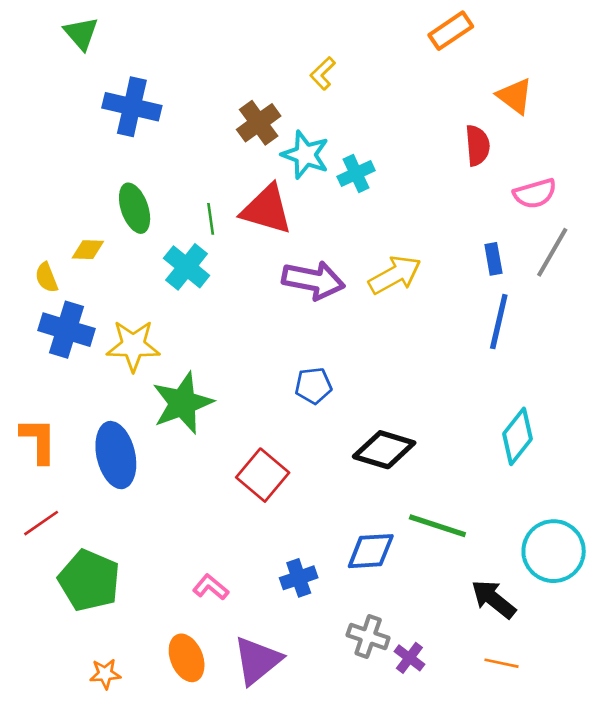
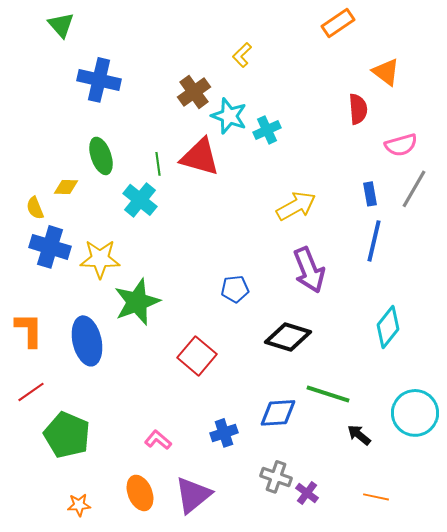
purple arrow: (313, 280) -> (309, 270), moved, turned 57
black arrow: (493, 599) -> (359, 435), moved, size x0.7

